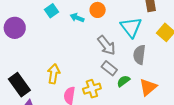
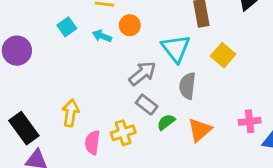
gray arrow: (106, 45) -> (142, 73), turned -90

